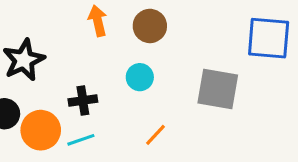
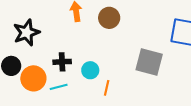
cyan circle: (140, 77) -> (90, 70), moved
orange line: (155, 135) -> (107, 88), turned -35

